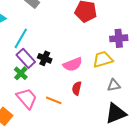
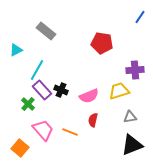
green cross: (21, 73) -> (28, 104), moved

